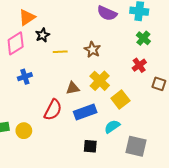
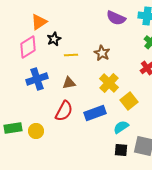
blue cross: (25, 77) -> (37, 79), size x1.5
brown triangle: (73, 88) -> (69, 83), moved
black square: (90, 146) -> (121, 150), moved

